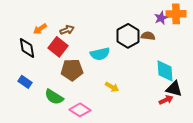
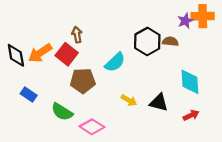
orange arrow: (40, 29) -> (40, 53), moved, size x1.5
brown arrow: (67, 30) -> (77, 35), turned -80
black diamond: (27, 48) -> (16, 55), moved
cyan semicircle: (100, 54) -> (115, 62), turned -30
black triangle: (174, 89) -> (159, 103), moved

